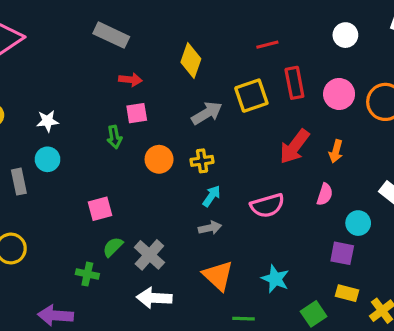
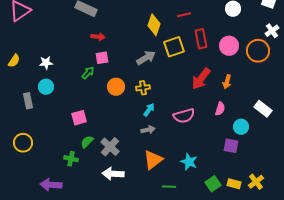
yellow diamond: (191, 61) -> (154, 25), moved
green arrow: (114, 137) -> (88, 73), turned -128
orange triangle: (218, 276) -> (153, 160), turned 40
yellow rectangle: (347, 293) -> (234, 184), moved

